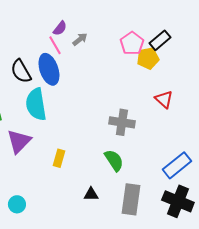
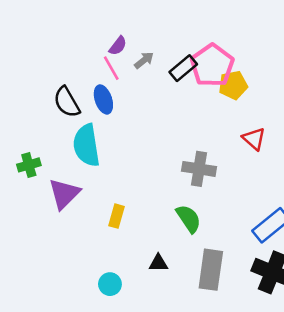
black rectangle: (160, 40) -> (183, 68), moved
pink pentagon: (132, 43) -> (212, 65), size x1.4
blue ellipse: (49, 69) -> (103, 99), size x0.7
cyan circle: (17, 204) -> (110, 284), moved

